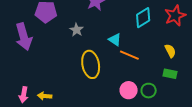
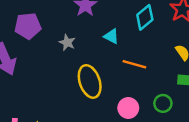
cyan triangle: (115, 40) -> (111, 36), moved
pink circle: (129, 90) -> (128, 108), moved

